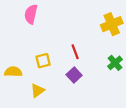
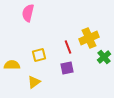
yellow cross: (112, 24) -> (89, 38), moved
purple square: (74, 75) -> (67, 68), turned 32

